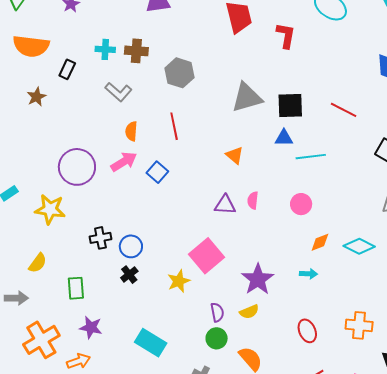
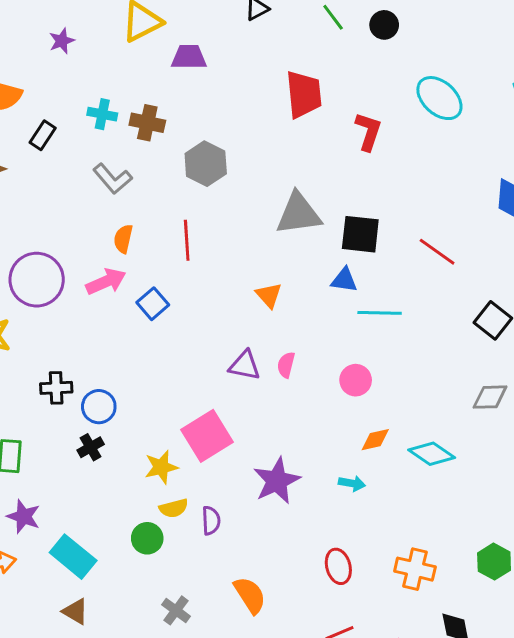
yellow semicircle: (249, 312) -> (174, 508), moved
green circle: (217, 338) -> (147, 538), moved
cyan rectangle: (151, 343) -> (73, 557), moved

